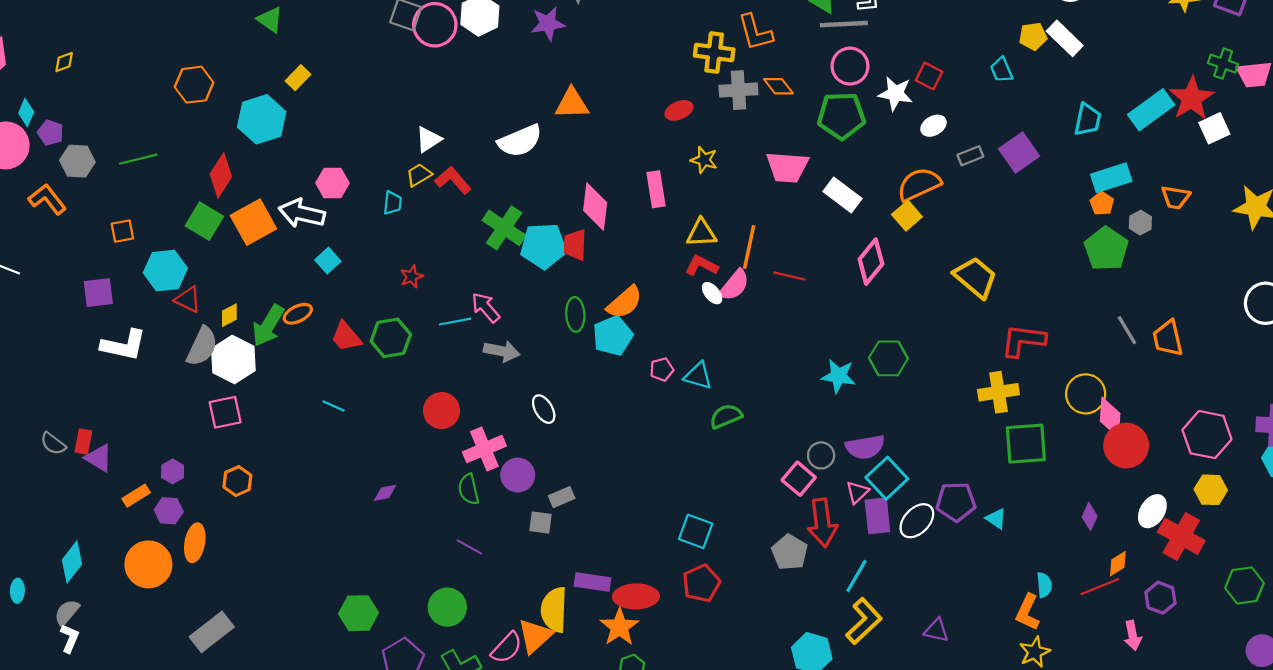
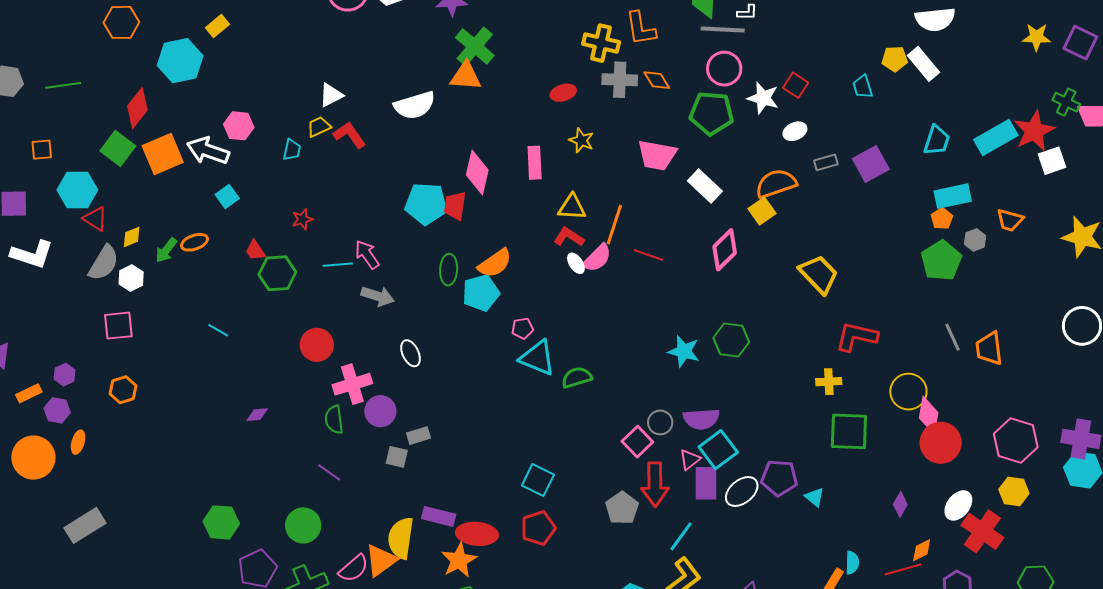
green cross: (504, 228) -> (475, 46), moved
green arrow: (268, 326) -> (166, 250), size x0.7
red trapezoid: (346, 337) -> (255, 251), moved, size x0.7
white hexagon: (233, 359) -> (131, 278), size x0.6
cyan triangle: (698, 376) -> (537, 358), moved, size x1.4
yellow cross: (998, 392) -> (829, 382), size x0.7
orange ellipse: (195, 543) -> (78, 442), size x0.7

